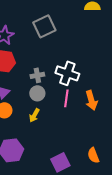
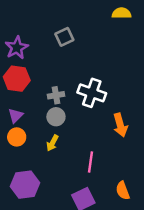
gray square: (44, 26) -> (64, 37), size x0.7
pink line: (66, 98) -> (91, 162), moved

